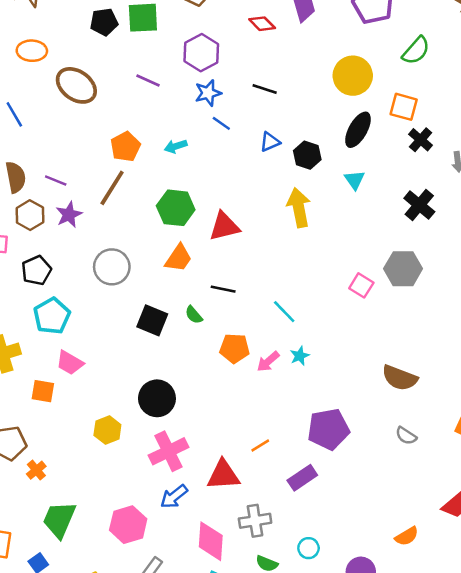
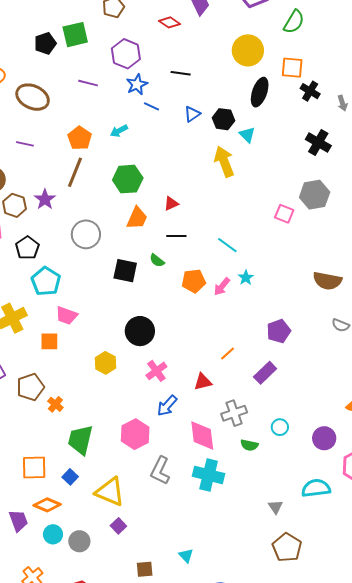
purple line: (56, 180) -> (25, 144), moved
cyan triangle: (355, 180) -> (247, 135), moved
red triangle: (224, 226) -> (171, 203), moved, size x0.6
purple pentagon: (328, 429) -> (279, 331), size x0.7
pink cross: (169, 451) -> (156, 371), size x0.7
red triangle: (223, 475) -> (203, 382), size x0.7

